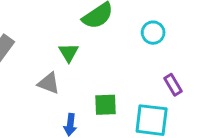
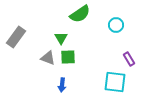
green square: (105, 105) -> (68, 57), moved

